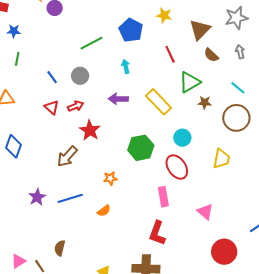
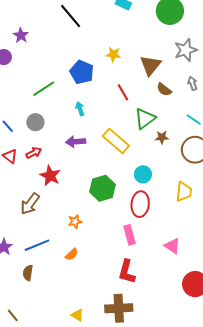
red ellipse: (177, 167) -> (140, 204), turned 45
brown semicircle: (60, 248) -> (28, 273), moved

